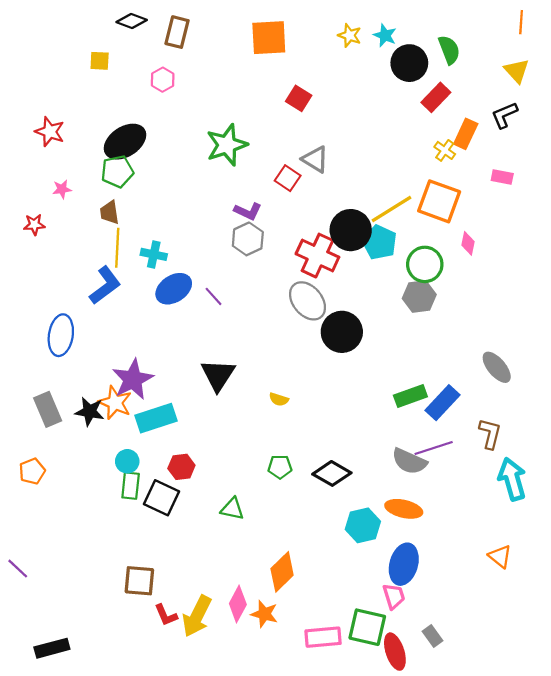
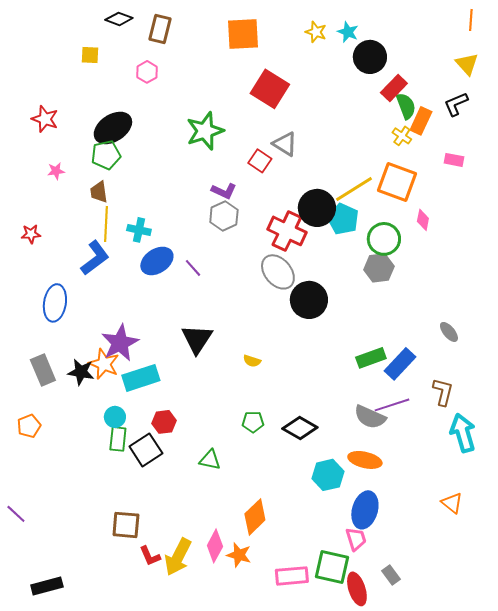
green semicircle: (449, 50) -> (406, 106), moved
red square: (299, 98) -> (270, 89), size x1.6
red star: (34, 225) -> (31, 234), moved
gray ellipse: (497, 367) -> (449, 332), size x0.7
black square: (162, 498) -> (146, 450), turned 32

